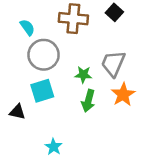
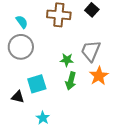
gray circle: (44, 55) -> (21, 47), moved
cyan square: (42, 91) -> (37, 84), moved
black triangle: (17, 112) -> (18, 97), moved

